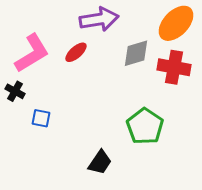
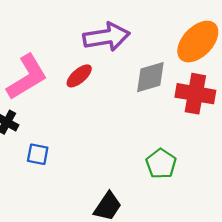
green pentagon: (145, 126) -> (161, 164), size x0.7

